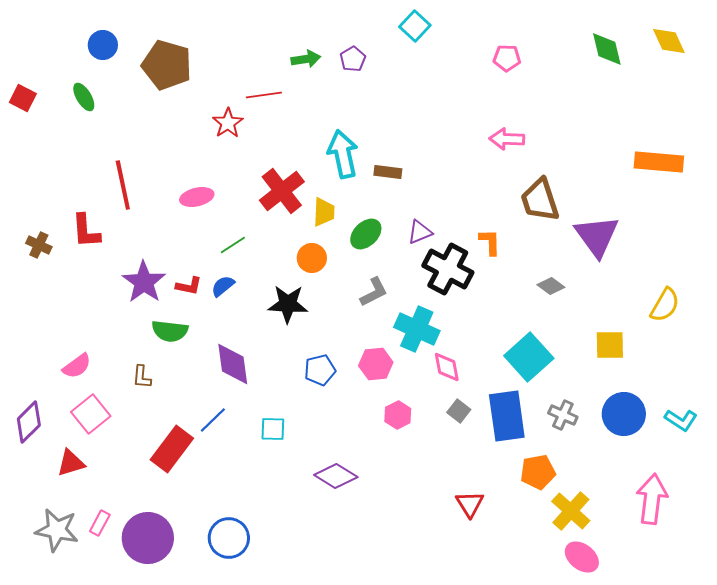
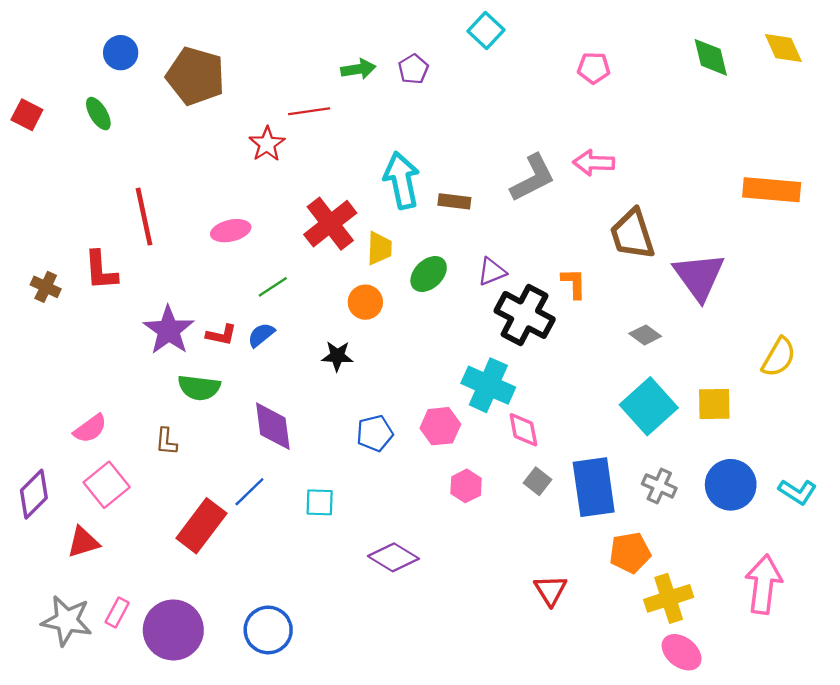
gray L-shape: (374, 292) -> (533, 178), moved, size x1.4
black star: (288, 304) -> (337, 356), size x0.7
cyan square: (529, 357) -> (649, 406), moved
yellow cross: (571, 511) -> (669, 598), turned 30

